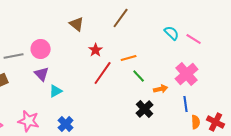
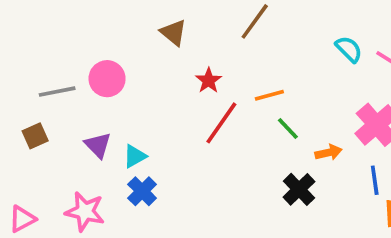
purple triangle: (42, 74) -> (98, 145), moved
blue cross: (66, 124) -> (142, 191), moved

